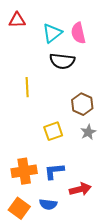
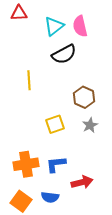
black semicircle: (62, 61) -> (64, 54), turned -35

